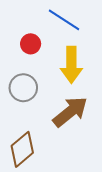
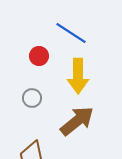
gray circle: (23, 88) -> (32, 98), size x0.7

